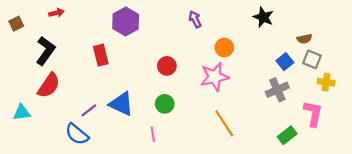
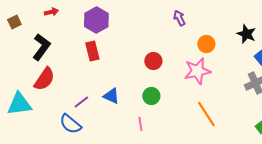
black star: (263, 17) -> (246, 34), moved
purple hexagon: (126, 22) -> (96, 20), moved
blue triangle: (121, 104) -> (111, 96), size x0.7
cyan triangle: (22, 113) -> (19, 104), size x1.5

